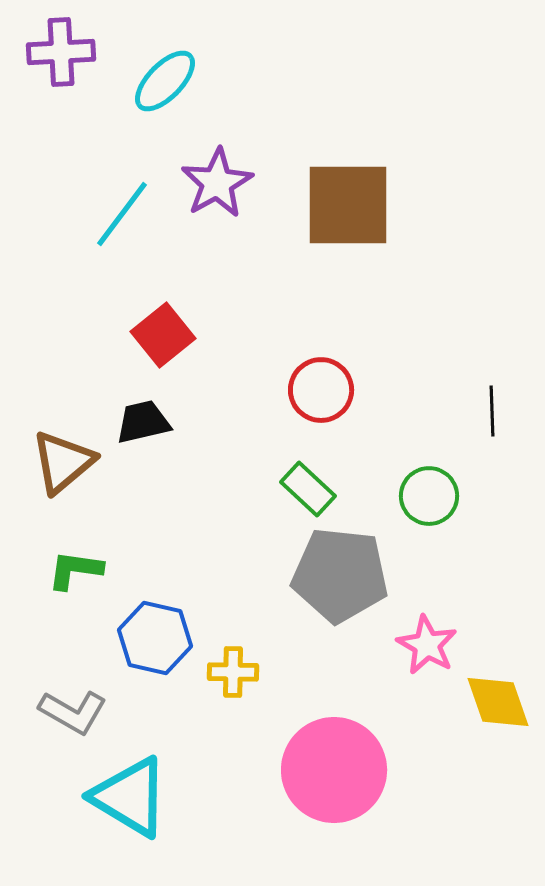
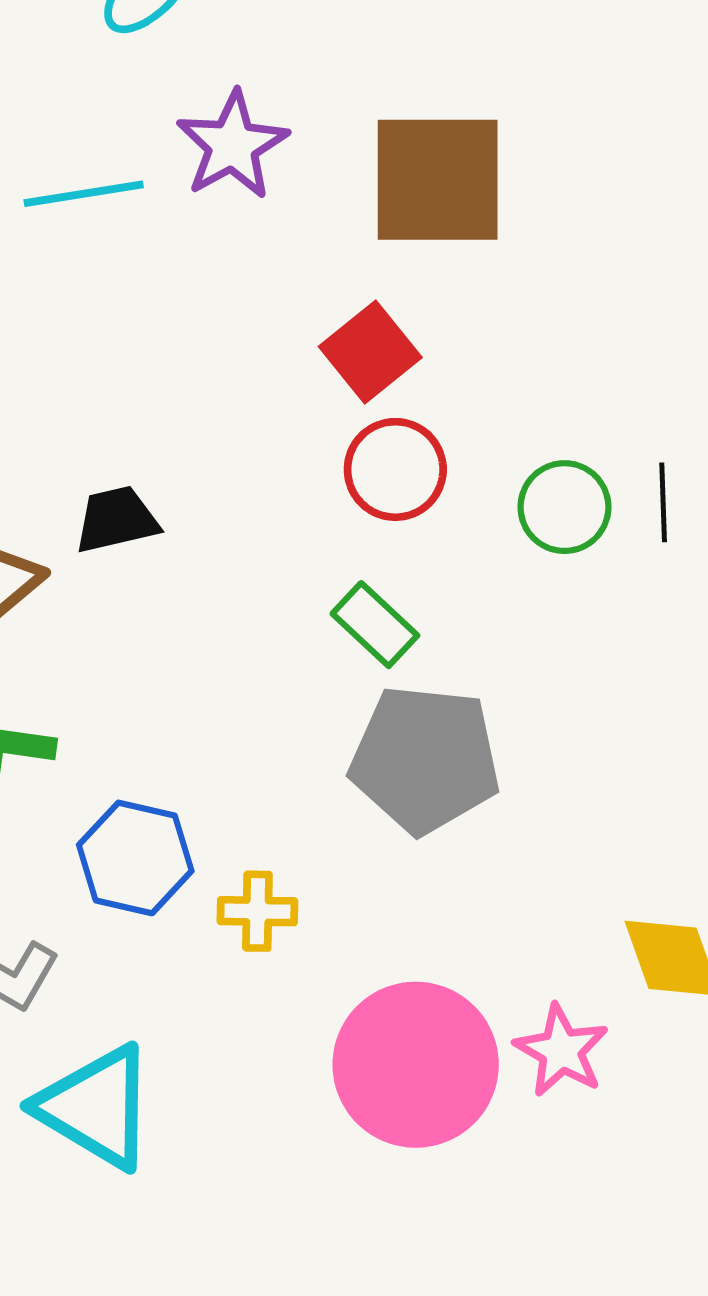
cyan line: (122, 214) -> (84, 194), turned 44
red square: (163, 335) -> (370, 352), moved
green circle: (429, 496) -> (564, 507), moved
pink star: (427, 645) -> (561, 1051), moved

